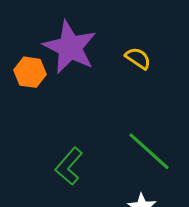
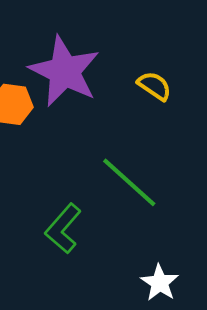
green line: (149, 151) -> (129, 182), moved

